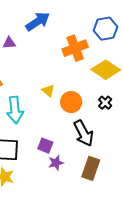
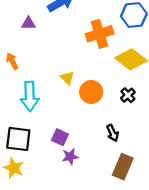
black arrow: (84, 133) -> (113, 133), moved, size x0.6
brown rectangle: (91, 168) -> (123, 167), moved

